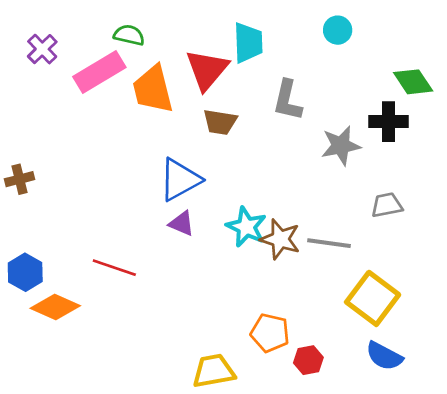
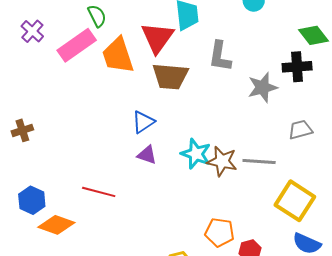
green semicircle: (129, 35) -> (97, 16), turned 55
brown trapezoid: (220, 122) -> (170, 76), size x1.4
blue triangle: (180, 180) -> (143, 122), size x0.7

